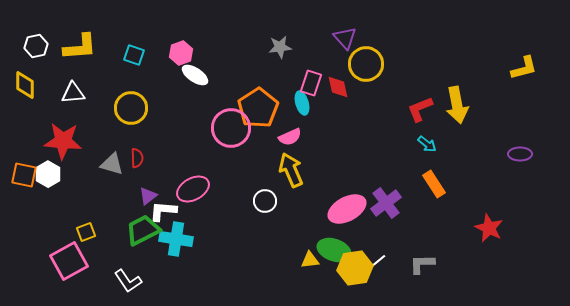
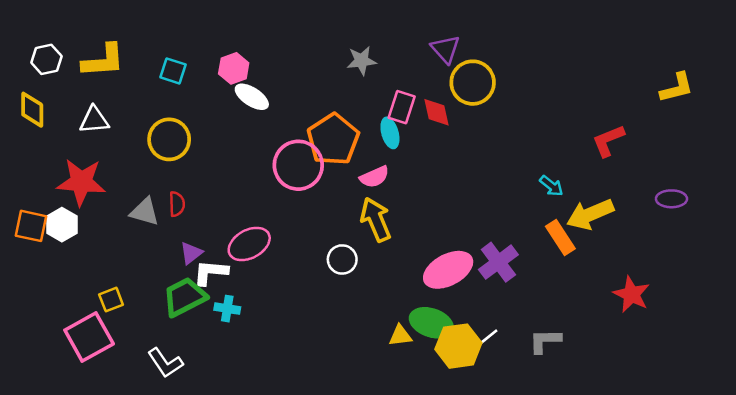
yellow arrow: (457, 105) -> (590, 214), moved, turned 78
red L-shape: (420, 109) -> (608, 141), moved
cyan cross: (176, 239) -> (227, 309), size x0.6

